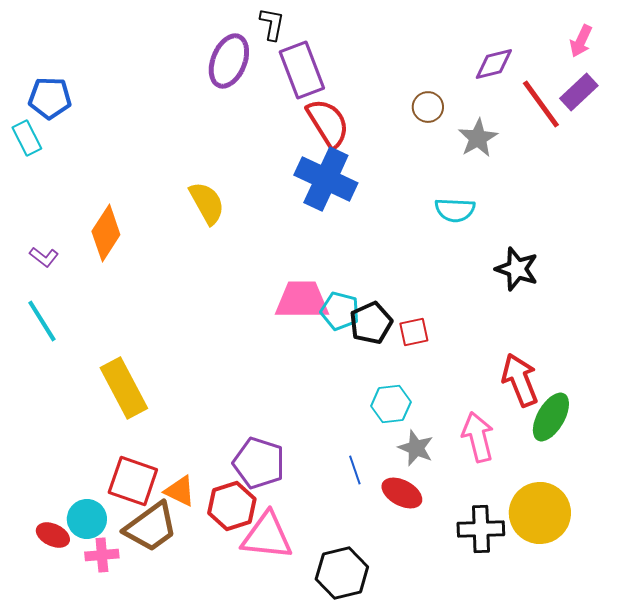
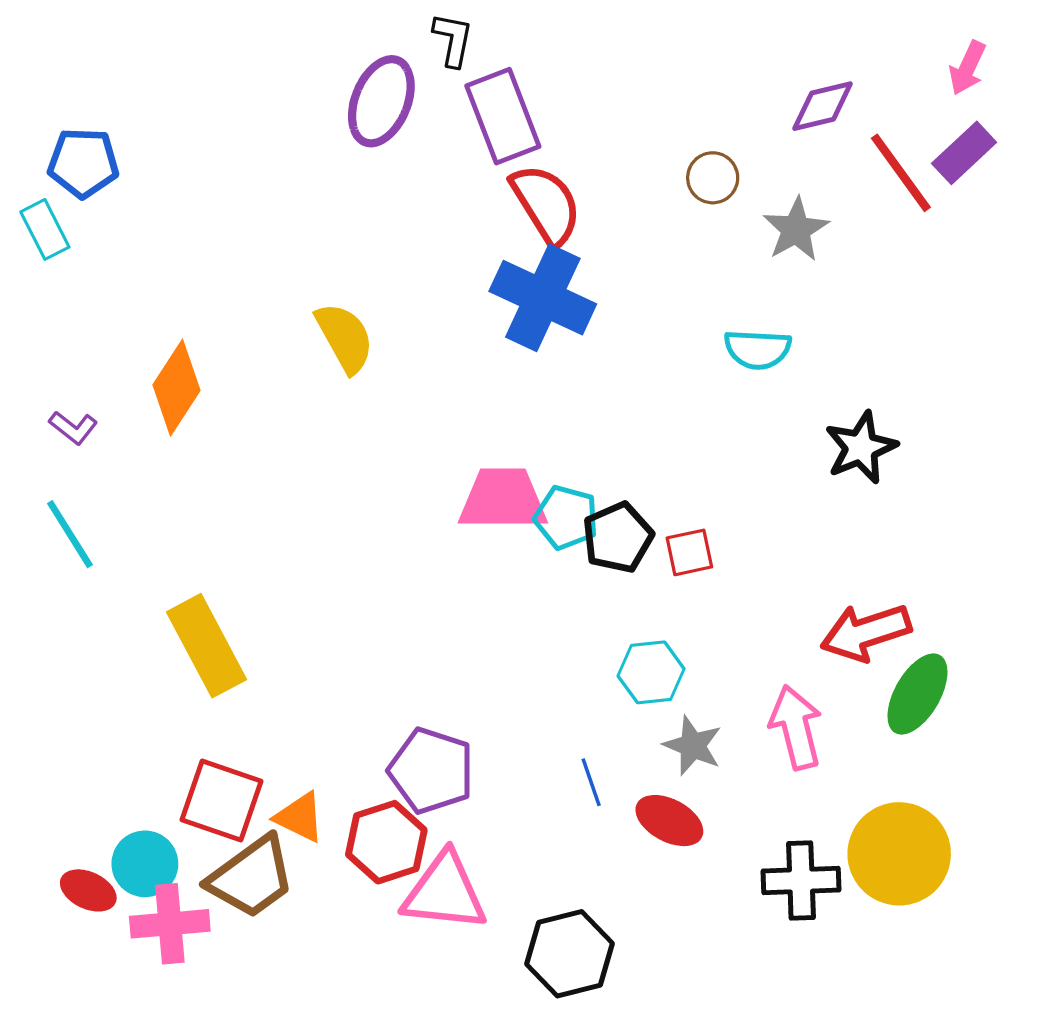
black star: (517, 269) -> (861, 448), turned 30
red arrow: (520, 380) -> (866, 632), turned -86
pink cross: (102, 555) -> (170, 924), size x1.4

